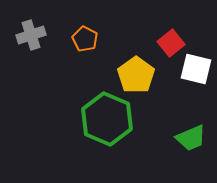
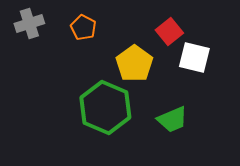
green trapezoid: (191, 138) -> (172, 120), moved

